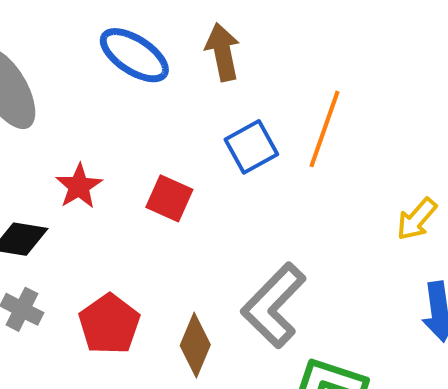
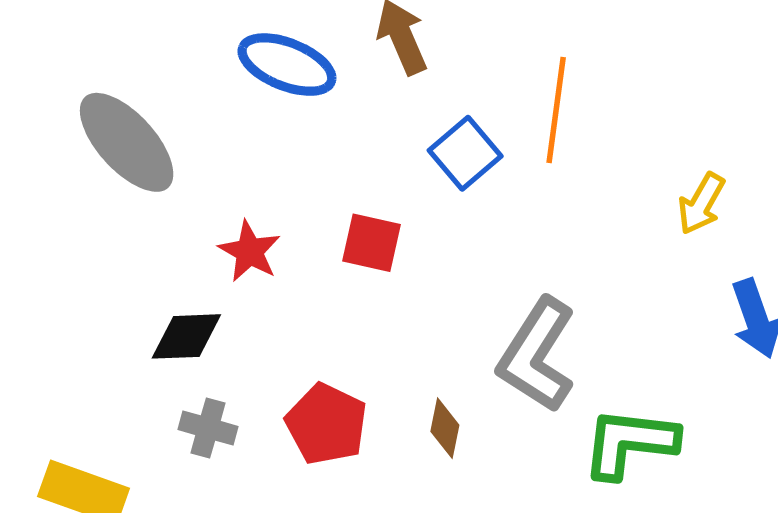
brown diamond: (195, 345) -> (445, 428), size x0.7

